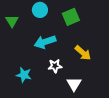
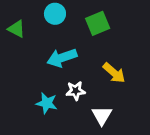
green triangle: (12, 21) -> (16, 29), turned -32
cyan star: (24, 75) -> (47, 103), moved

